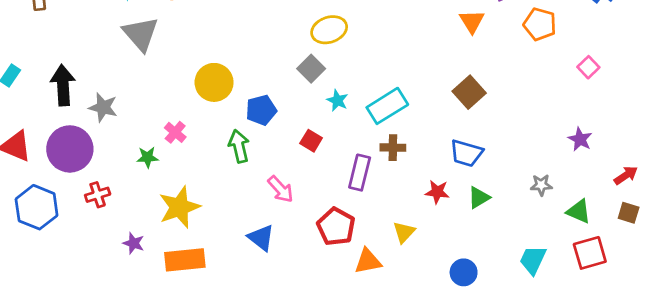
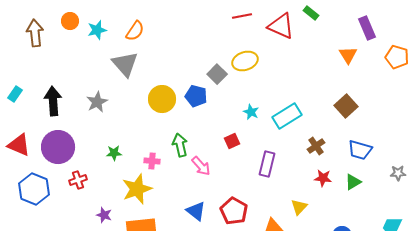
gray triangle: (141, 34) -> (125, 64), moved
gray square: (311, 69) -> (217, 74), moved
gray star: (103, 107) -> (97, 102), moved, turned 30
blue pentagon: (261, 110) -> (196, 96), moved, turned 30
pink cross: (175, 132) -> (152, 161), moved, turned -35
red square: (311, 141) -> (232, 141), turned 35
brown cross: (393, 148) -> (316, 146), moved, turned -36
blue trapezoid: (466, 153) -> (360, 150), moved
pink arrow: (281, 189) -> (201, 166), moved
red pentagon: (336, 227) -> (234, 211), moved

